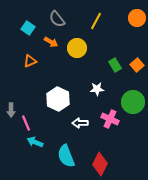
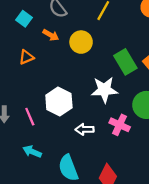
green rectangle: (115, 65) -> (125, 62), size x1.5
white star: (97, 89) -> (104, 90), size x1.6
pink line: (26, 123) -> (30, 117), moved

